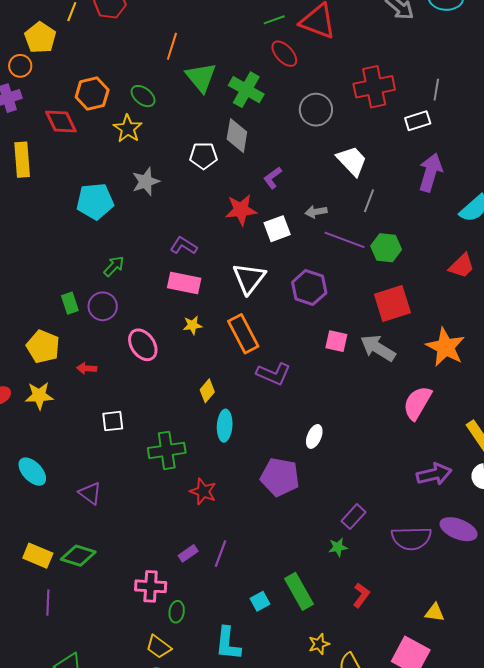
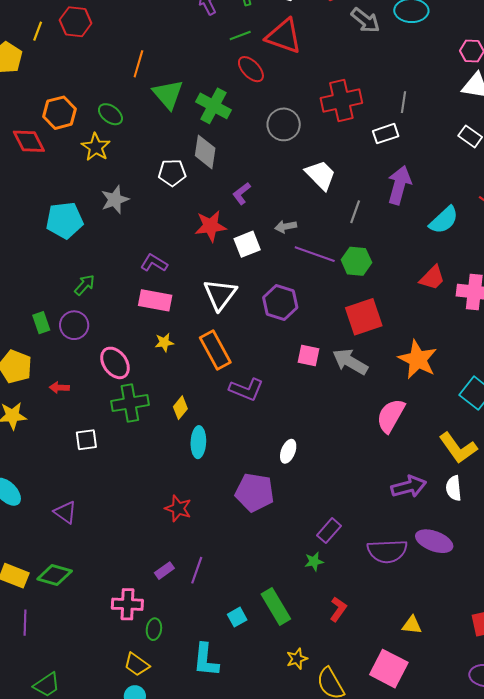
gray line: (369, 201) -> (355, 212), moved
green cross: (167, 450) -> (130, 403), moved

